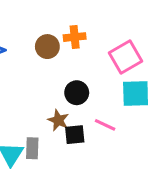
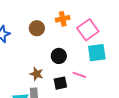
orange cross: (75, 37) -> (63, 19), moved
brown star: (58, 120) -> (36, 74), moved

